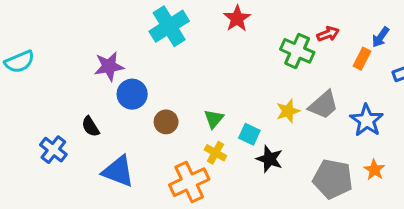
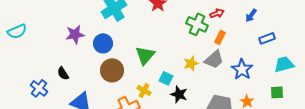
orange rectangle: (362, 59) -> (220, 37), moved
blue circle: (132, 94) -> (103, 43), moved
green triangle: (214, 119) -> (145, 55), moved, size x1.5
brown circle: (166, 122) -> (112, 70), size x1.5

